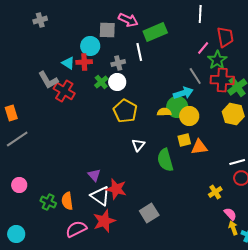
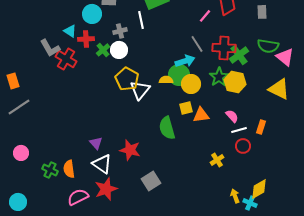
green star: (217, 60) -> (219, 77), moved
red cross: (84, 62) -> (86, 39), moved
white triangle: (138, 145) -> (140, 90), moved, size x1.5
red star: (116, 189) -> (130, 150), moved
pink semicircle: (230, 214) -> (232, 116), moved

